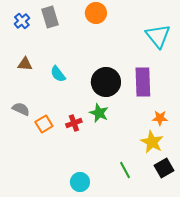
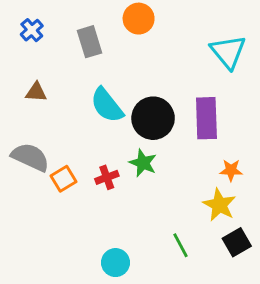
gray rectangle: (50, 17) -> (90, 42), moved
cyan semicircle: (58, 74) -> (107, 105), moved, size x1.5
gray semicircle: (21, 109) -> (30, 157), size x1.5

